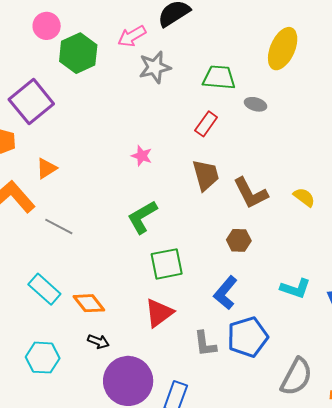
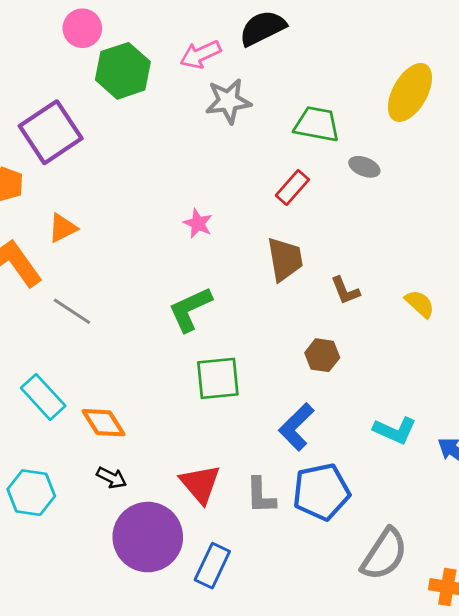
brown L-shape: (251, 193) -> (345, 291), size x0.6
red triangle: (159, 313) -> (200, 484), moved, turned -40

